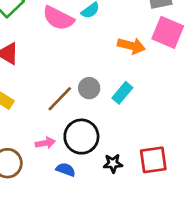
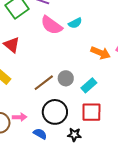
pink arrow: (45, 143) -> (20, 117), moved
red square: (153, 160) -> (91, 112), moved

